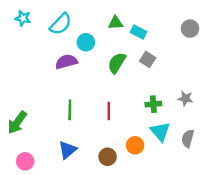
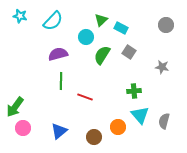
green triangle: (116, 23) -> (101, 20), turned -40
cyan circle: (86, 42) -> (86, 37), moved
gray star: (185, 98) -> (162, 67), moved
green line: (70, 110) -> (61, 81), moved
red line: (109, 111) -> (85, 97), moved, turned -70
pink circle: (25, 161) -> (23, 128), moved

